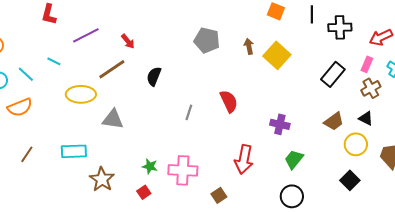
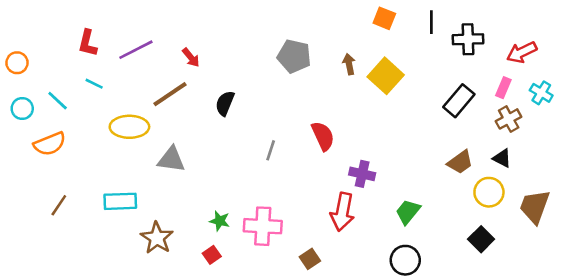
red L-shape: (49, 14) -> (88, 43), moved
purple cross: (280, 124) -> (362, 174), moved

